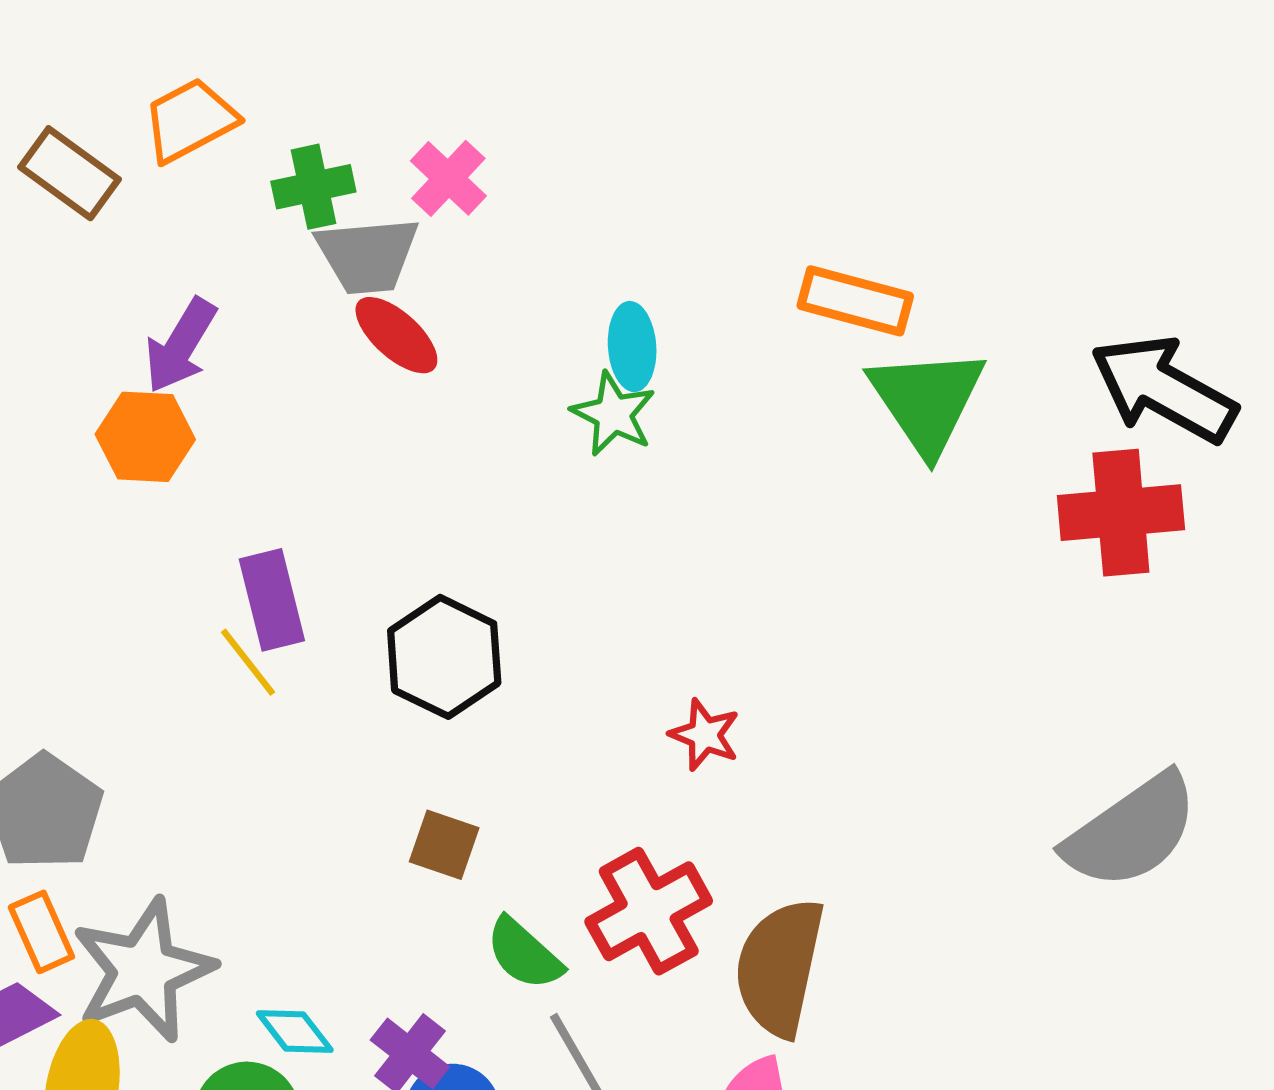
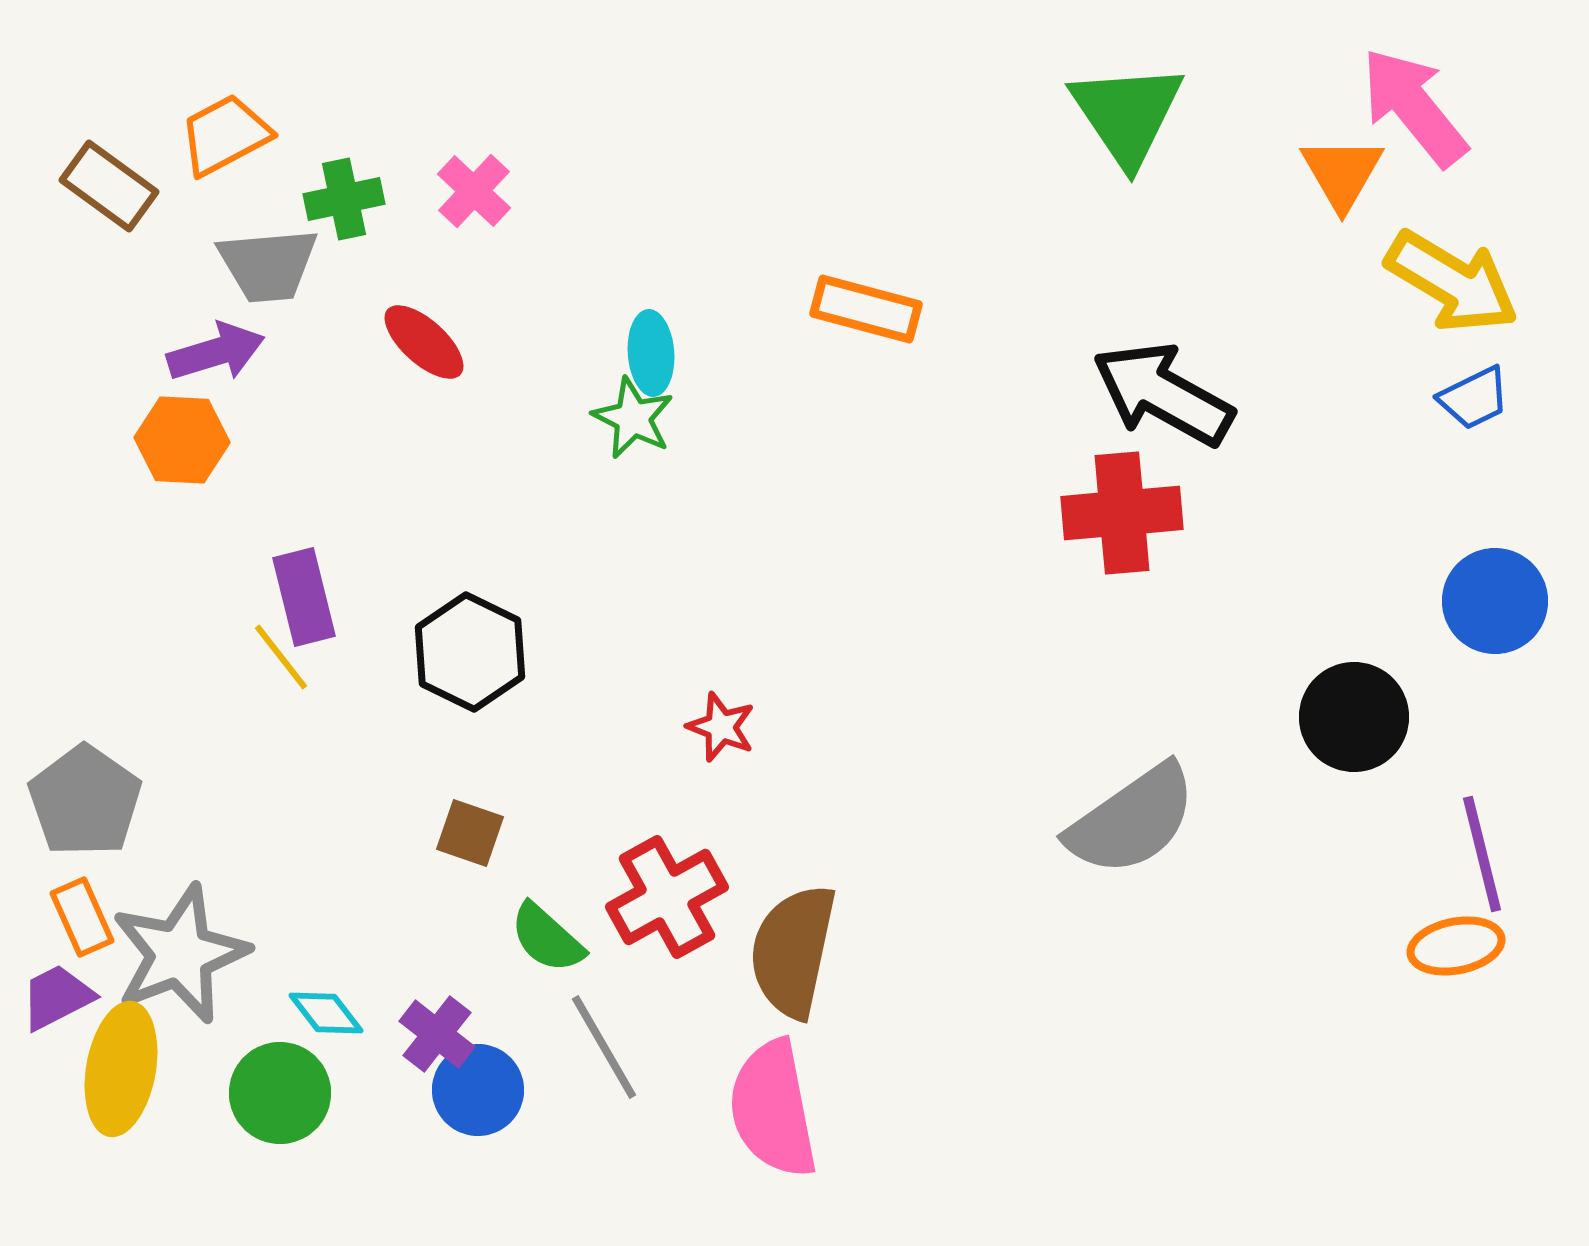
gray trapezoid: (367, 255) -> (268, 265), moved
purple arrow: (181, 345) -> (216, 352), turned -138
green triangle: (927, 401) -> (1127, 114), moved

